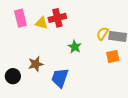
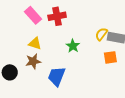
pink rectangle: (20, 18) -> (33, 15), moved, turned -30
yellow triangle: (41, 23) -> (35, 43), moved

